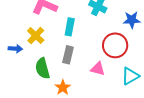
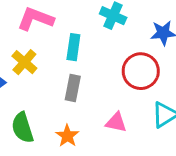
green semicircle: (43, 68) -> (23, 128), moved
pink triangle: (98, 69) -> (116, 122), moved

